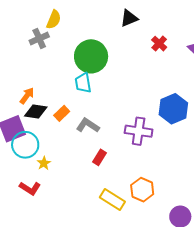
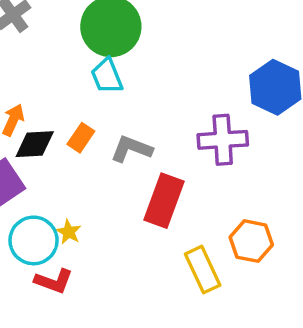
cyan circle: (25, 145) -> (34, 240), moved
red rectangle: (99, 157) -> (164, 201), size x1.8
yellow rectangle: (112, 199) -> (203, 270), turned 45

